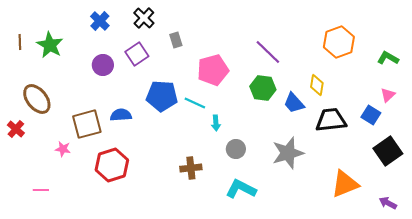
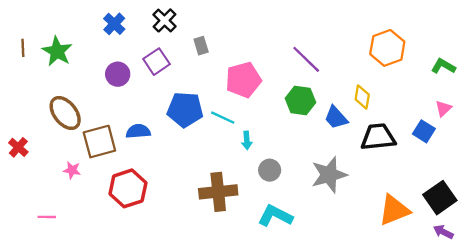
brown ellipse: (37, 99) -> (65, 113), moved
black square: (388, 151) -> (440, 198), moved
brown cross: (191, 168) -> (218, 192), size x1.5

